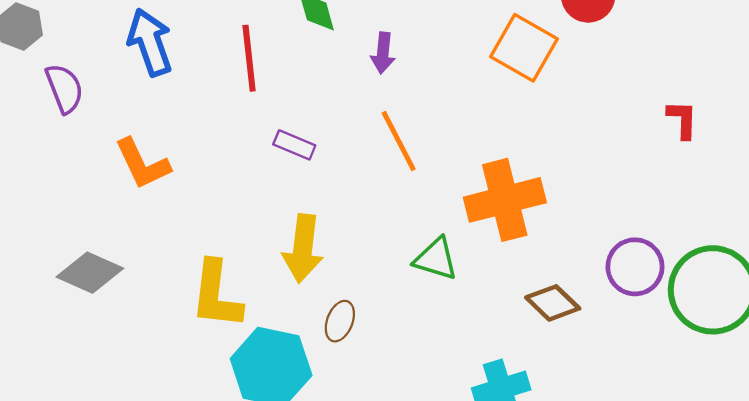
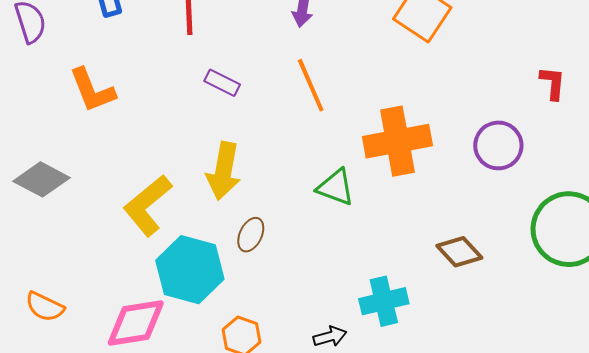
purple circle: (635, 267) -> (498, 145), moved
yellow L-shape: (216, 295) -> (147, 205), turned 40
brown diamond: (553, 303) -> (459, 252), moved

